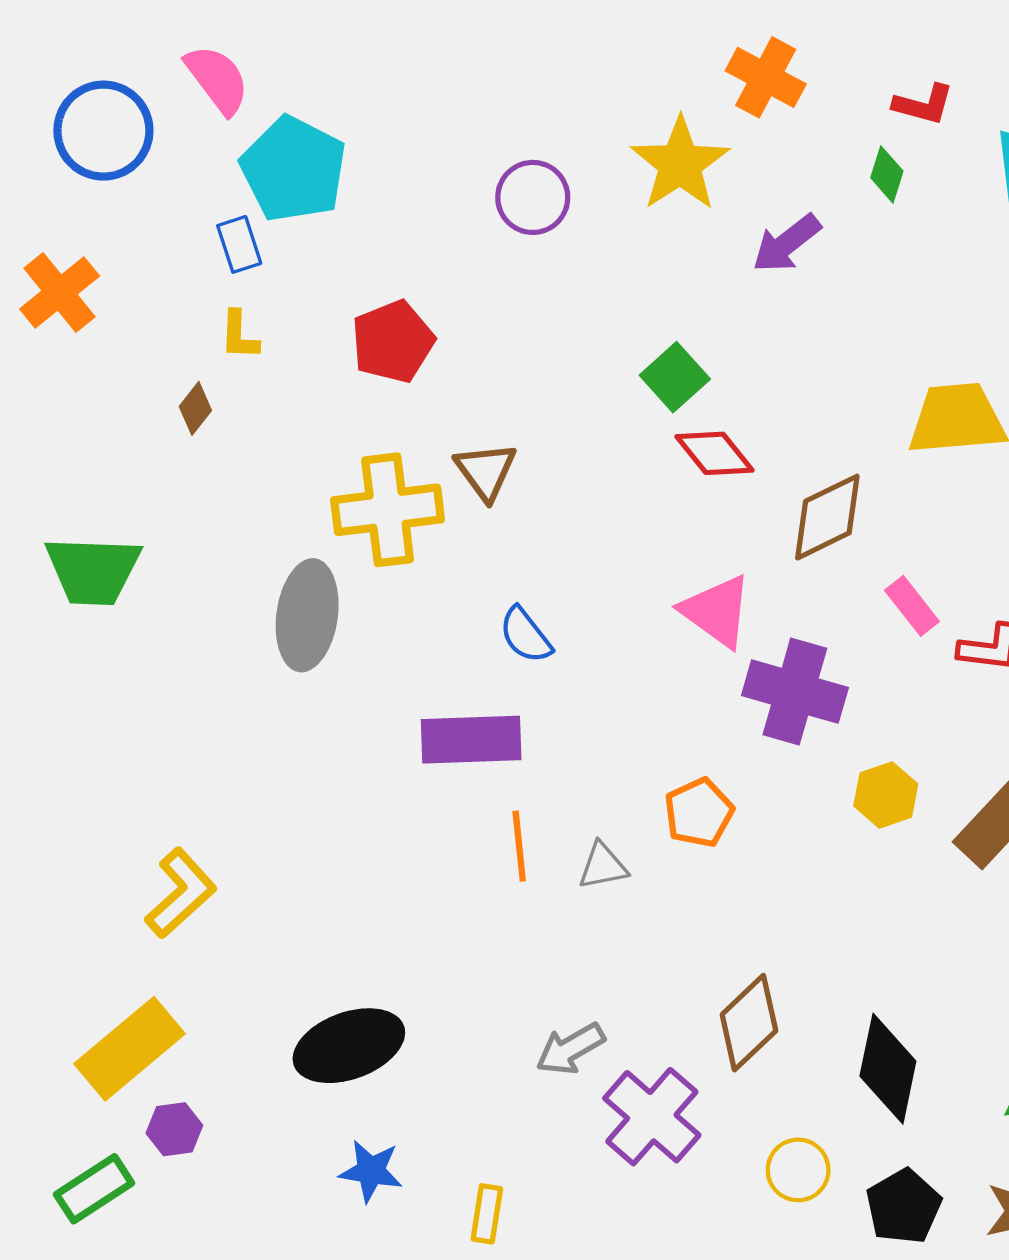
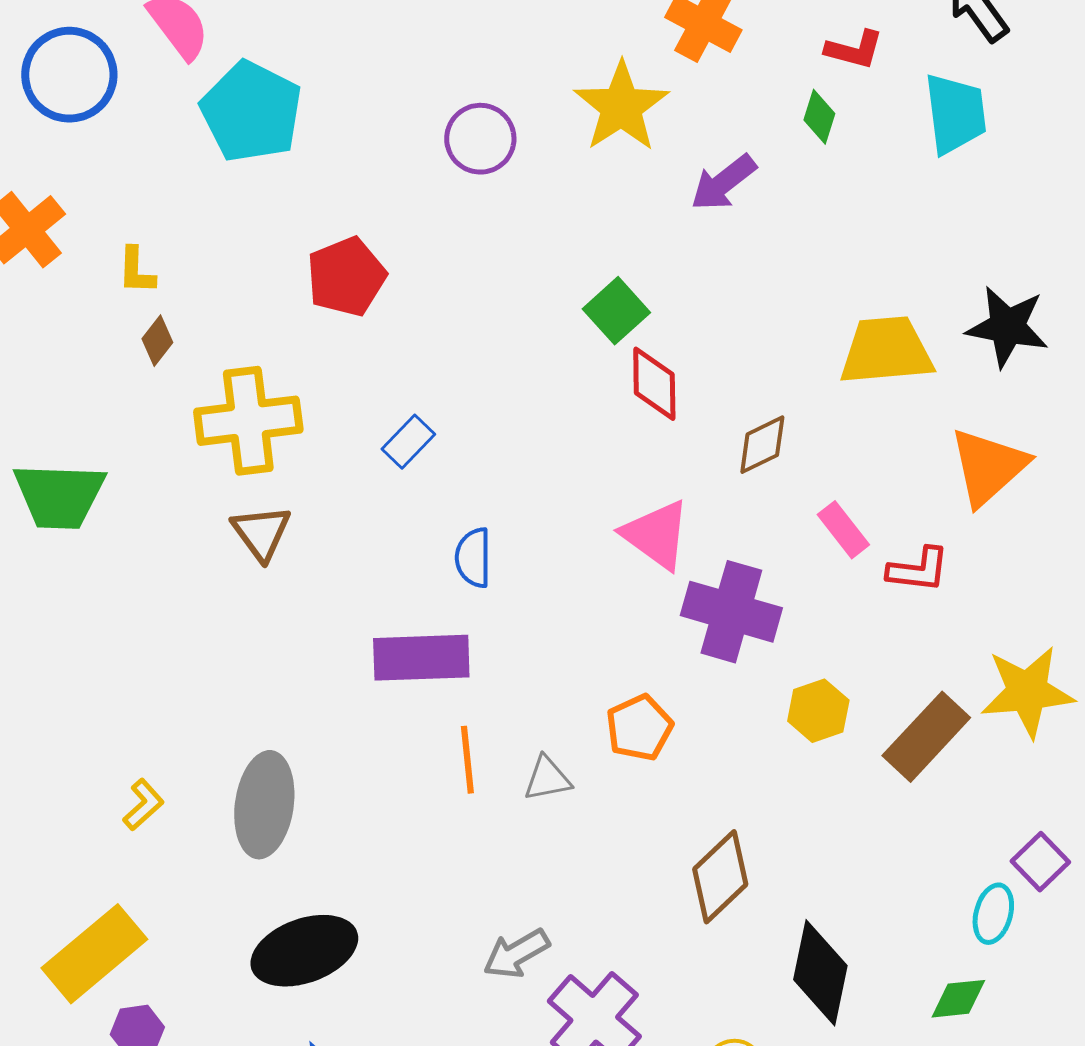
blue rectangle: (239, 244) -> (408, 442), moved, turned 62
yellow L-shape: (239, 335) -> (136, 271), moved
red diamond: (715, 453) -> (654, 384), turned 38
brown triangle: (486, 471) -> (261, 533), moved
yellow cross: (388, 510) -> (248, 421), moved
brown diamond: (827, 517) -> (762, 445), size x0.7
gray ellipse: (307, 615) -> (264, 805), moved
blue semicircle: (525, 635) -> (473, 558), turned 38
yellow L-shape: (181, 893) -> (143, 805), size x0.6
brown diamond: (749, 1023) -> (720, 877), moved

